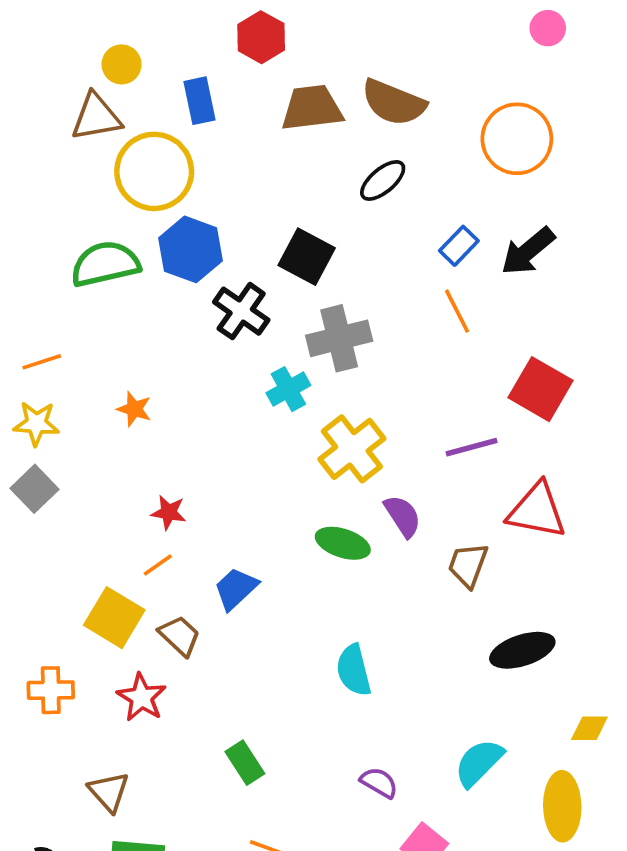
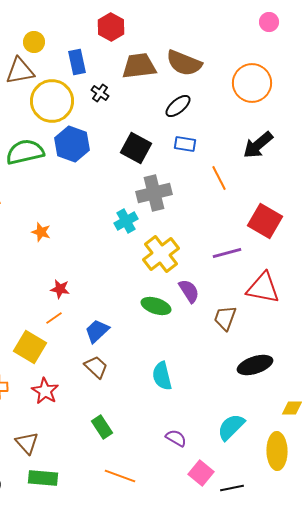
blue rectangle: (459, 246) -> (185, 144), moved, turned 55
black cross: (241, 311) -> (100, 93), moved, size x0.6
brown trapezoid: (180, 636) -> (96, 367), moved

